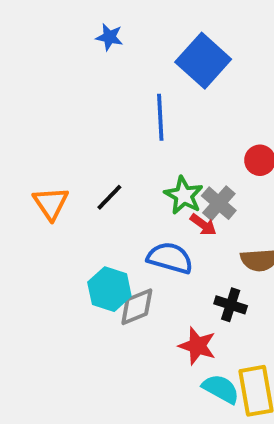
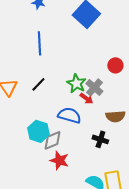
blue line: (160, 117) -> (39, 43), moved
red star: (197, 346) -> (59, 160), moved

